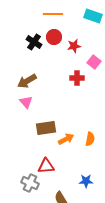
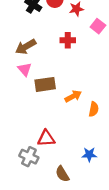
red cross: (77, 78) -> (68, 40), moved
brown rectangle: (46, 128) -> (45, 84), moved
orange arrow: (66, 139) -> (73, 96), moved

